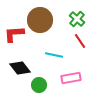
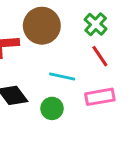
pink rectangle: (71, 78) -> (100, 97), moved
green circle: (39, 85) -> (52, 108), moved

